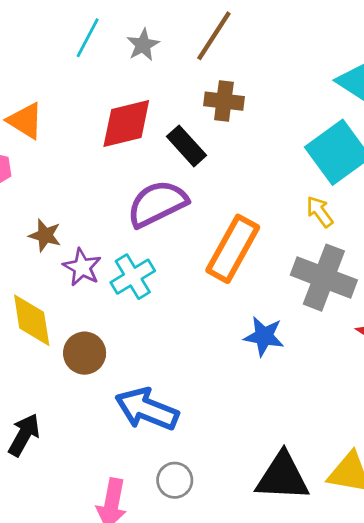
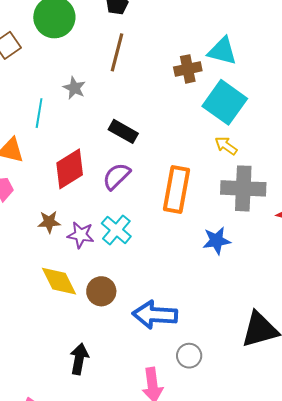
cyan line: (88, 38) -> (39, 113), moved
gray star: (143, 45) -> (74, 88), moved
brown cross: (224, 101) -> (188, 69), moved
red diamond: (126, 123) -> (70, 169), moved
purple semicircle: (157, 204) -> (116, 176), size x0.7

